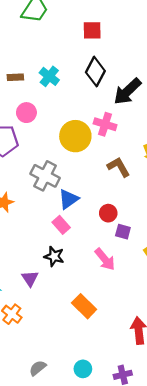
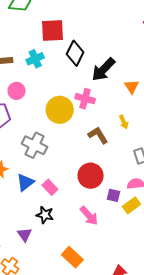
red square: (92, 30) -> (52, 31), moved, size x1.4
cyan cross: (49, 76) -> (35, 59), turned 30
blue triangle: (68, 199) -> (25, 182), moved
red circle: (108, 213) -> (91, 176), size x1.6
purple square: (123, 232) -> (113, 195), moved

